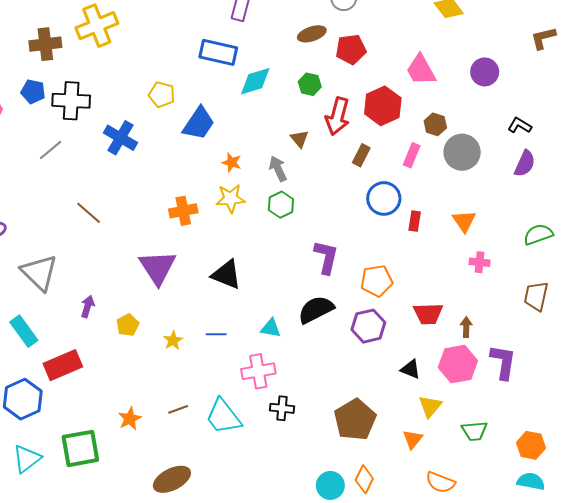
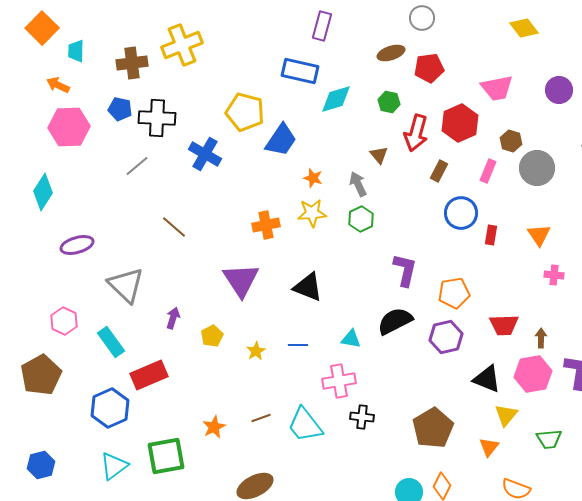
pink trapezoid: (421, 70) -> (497, 88), turned -72
yellow pentagon: (162, 95) -> (245, 112), size x1.5
black triangle: (411, 369) -> (487, 379), size x1.4

